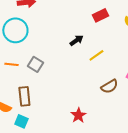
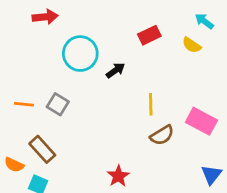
cyan circle: (15, 30) -> (80, 54), moved
yellow line: (96, 55) -> (151, 104), moved, turned -56
brown rectangle: (24, 96) -> (42, 149), turned -36

